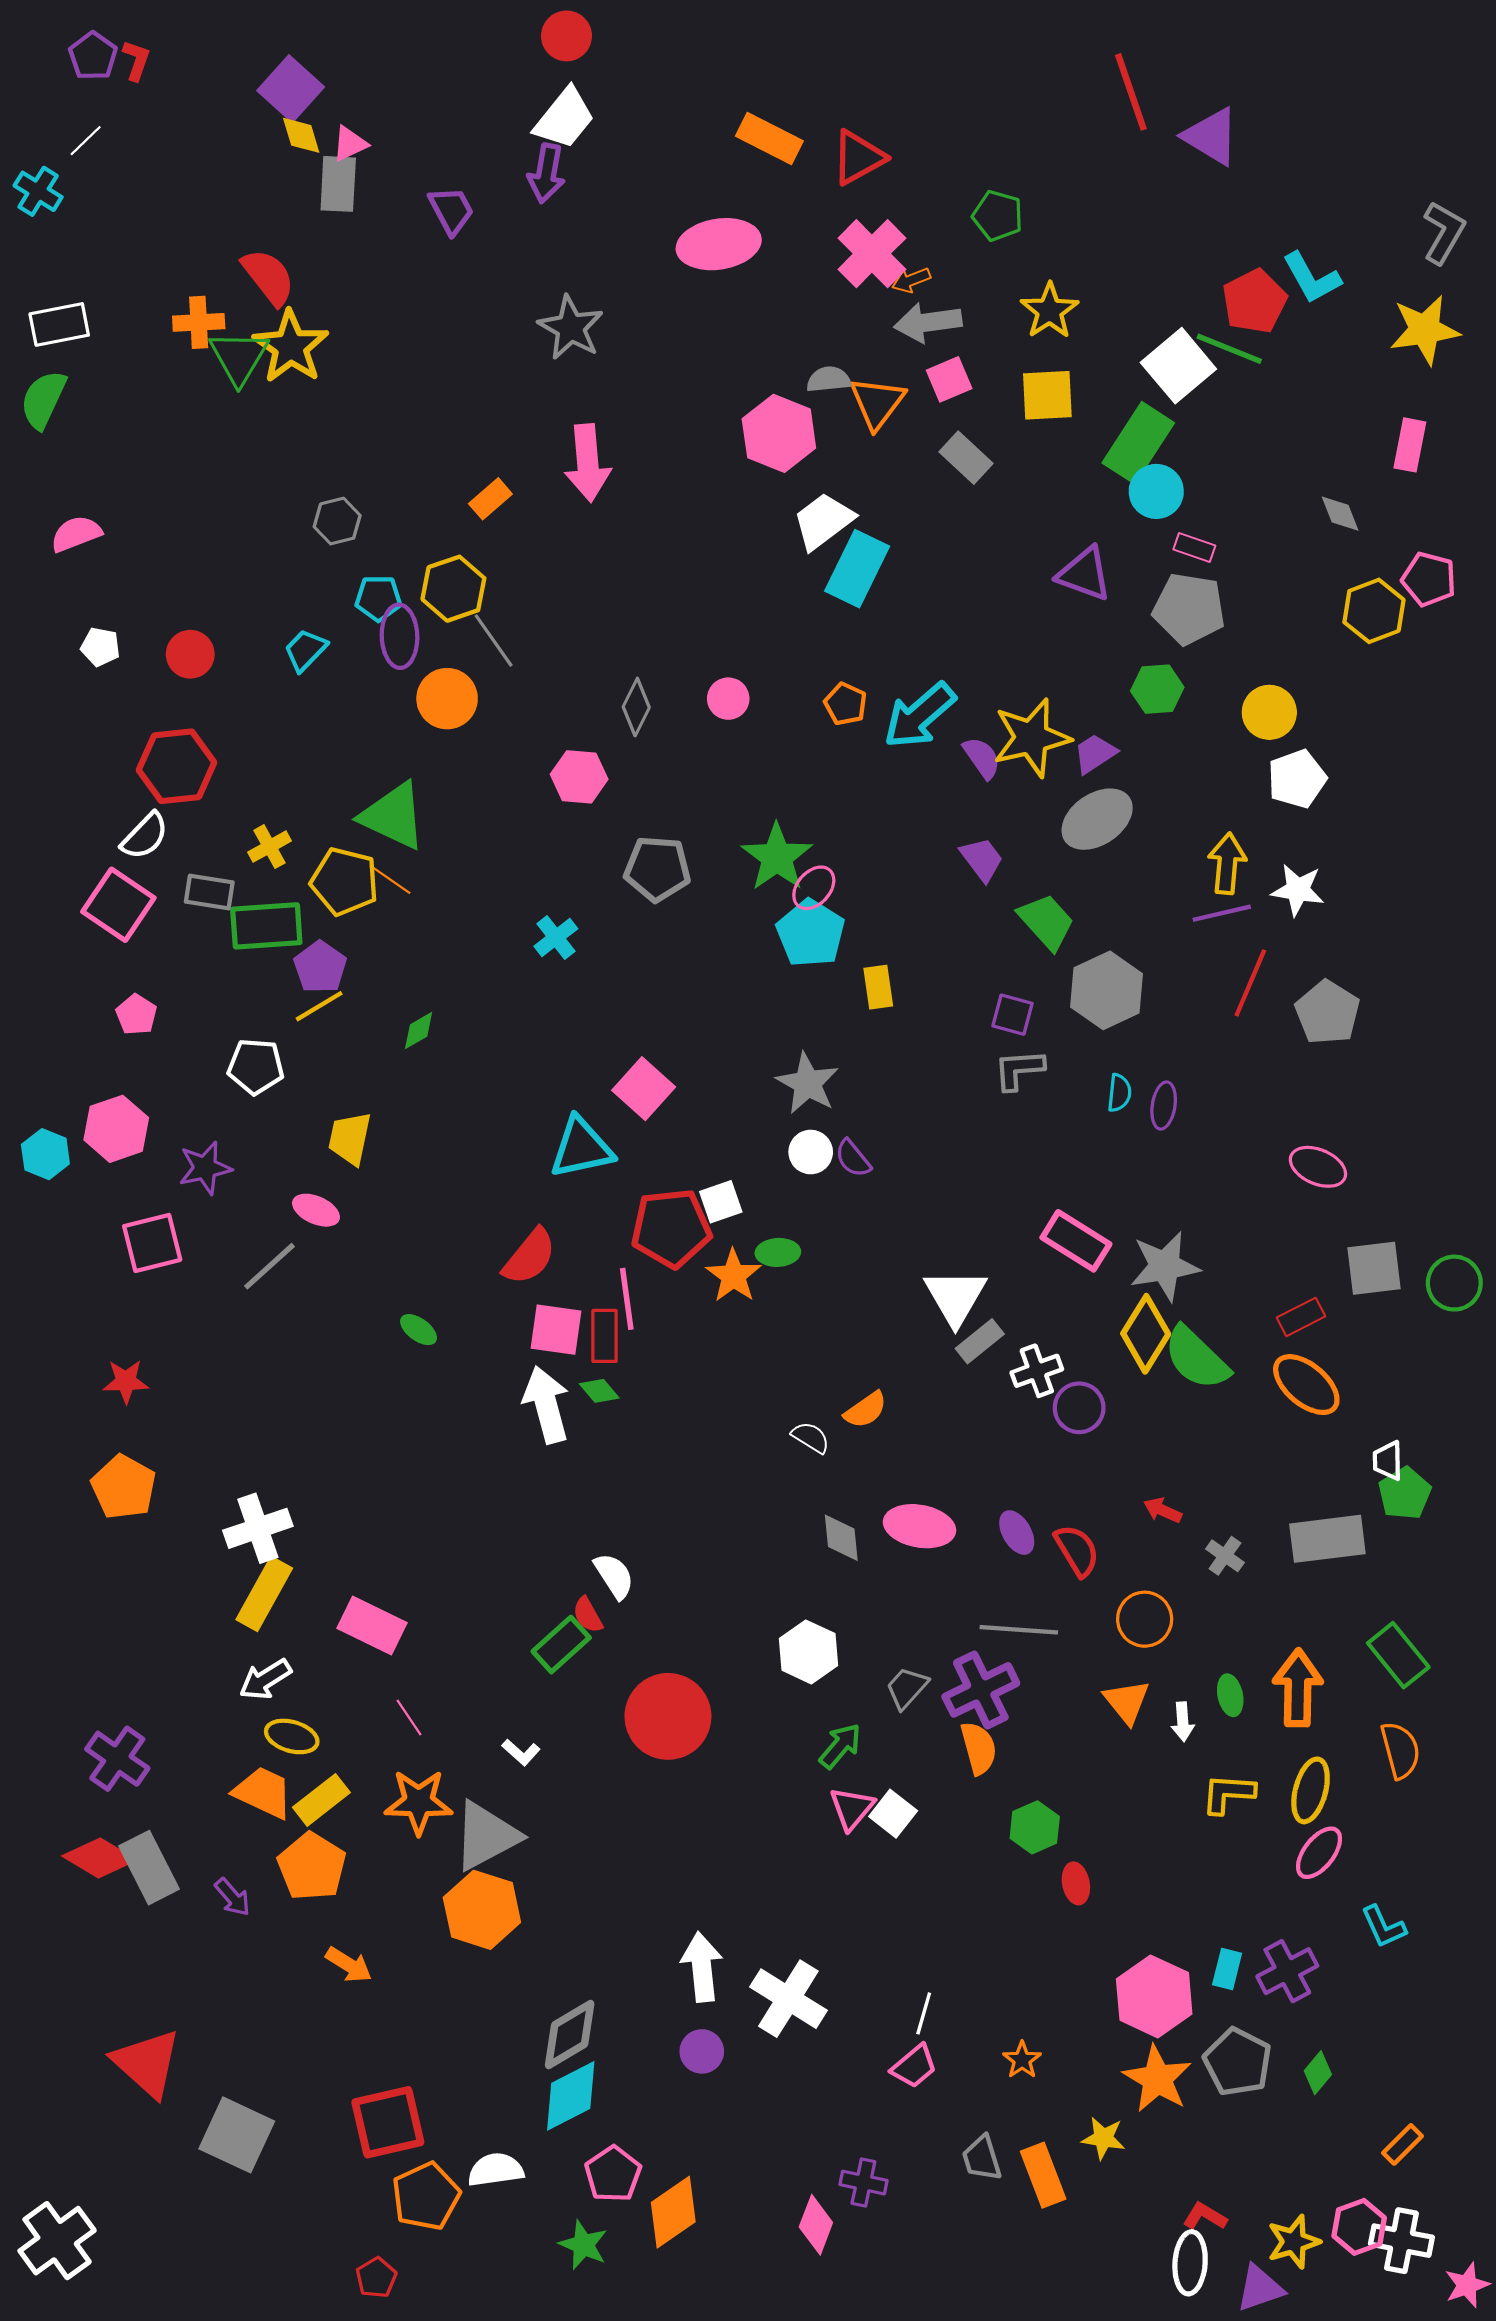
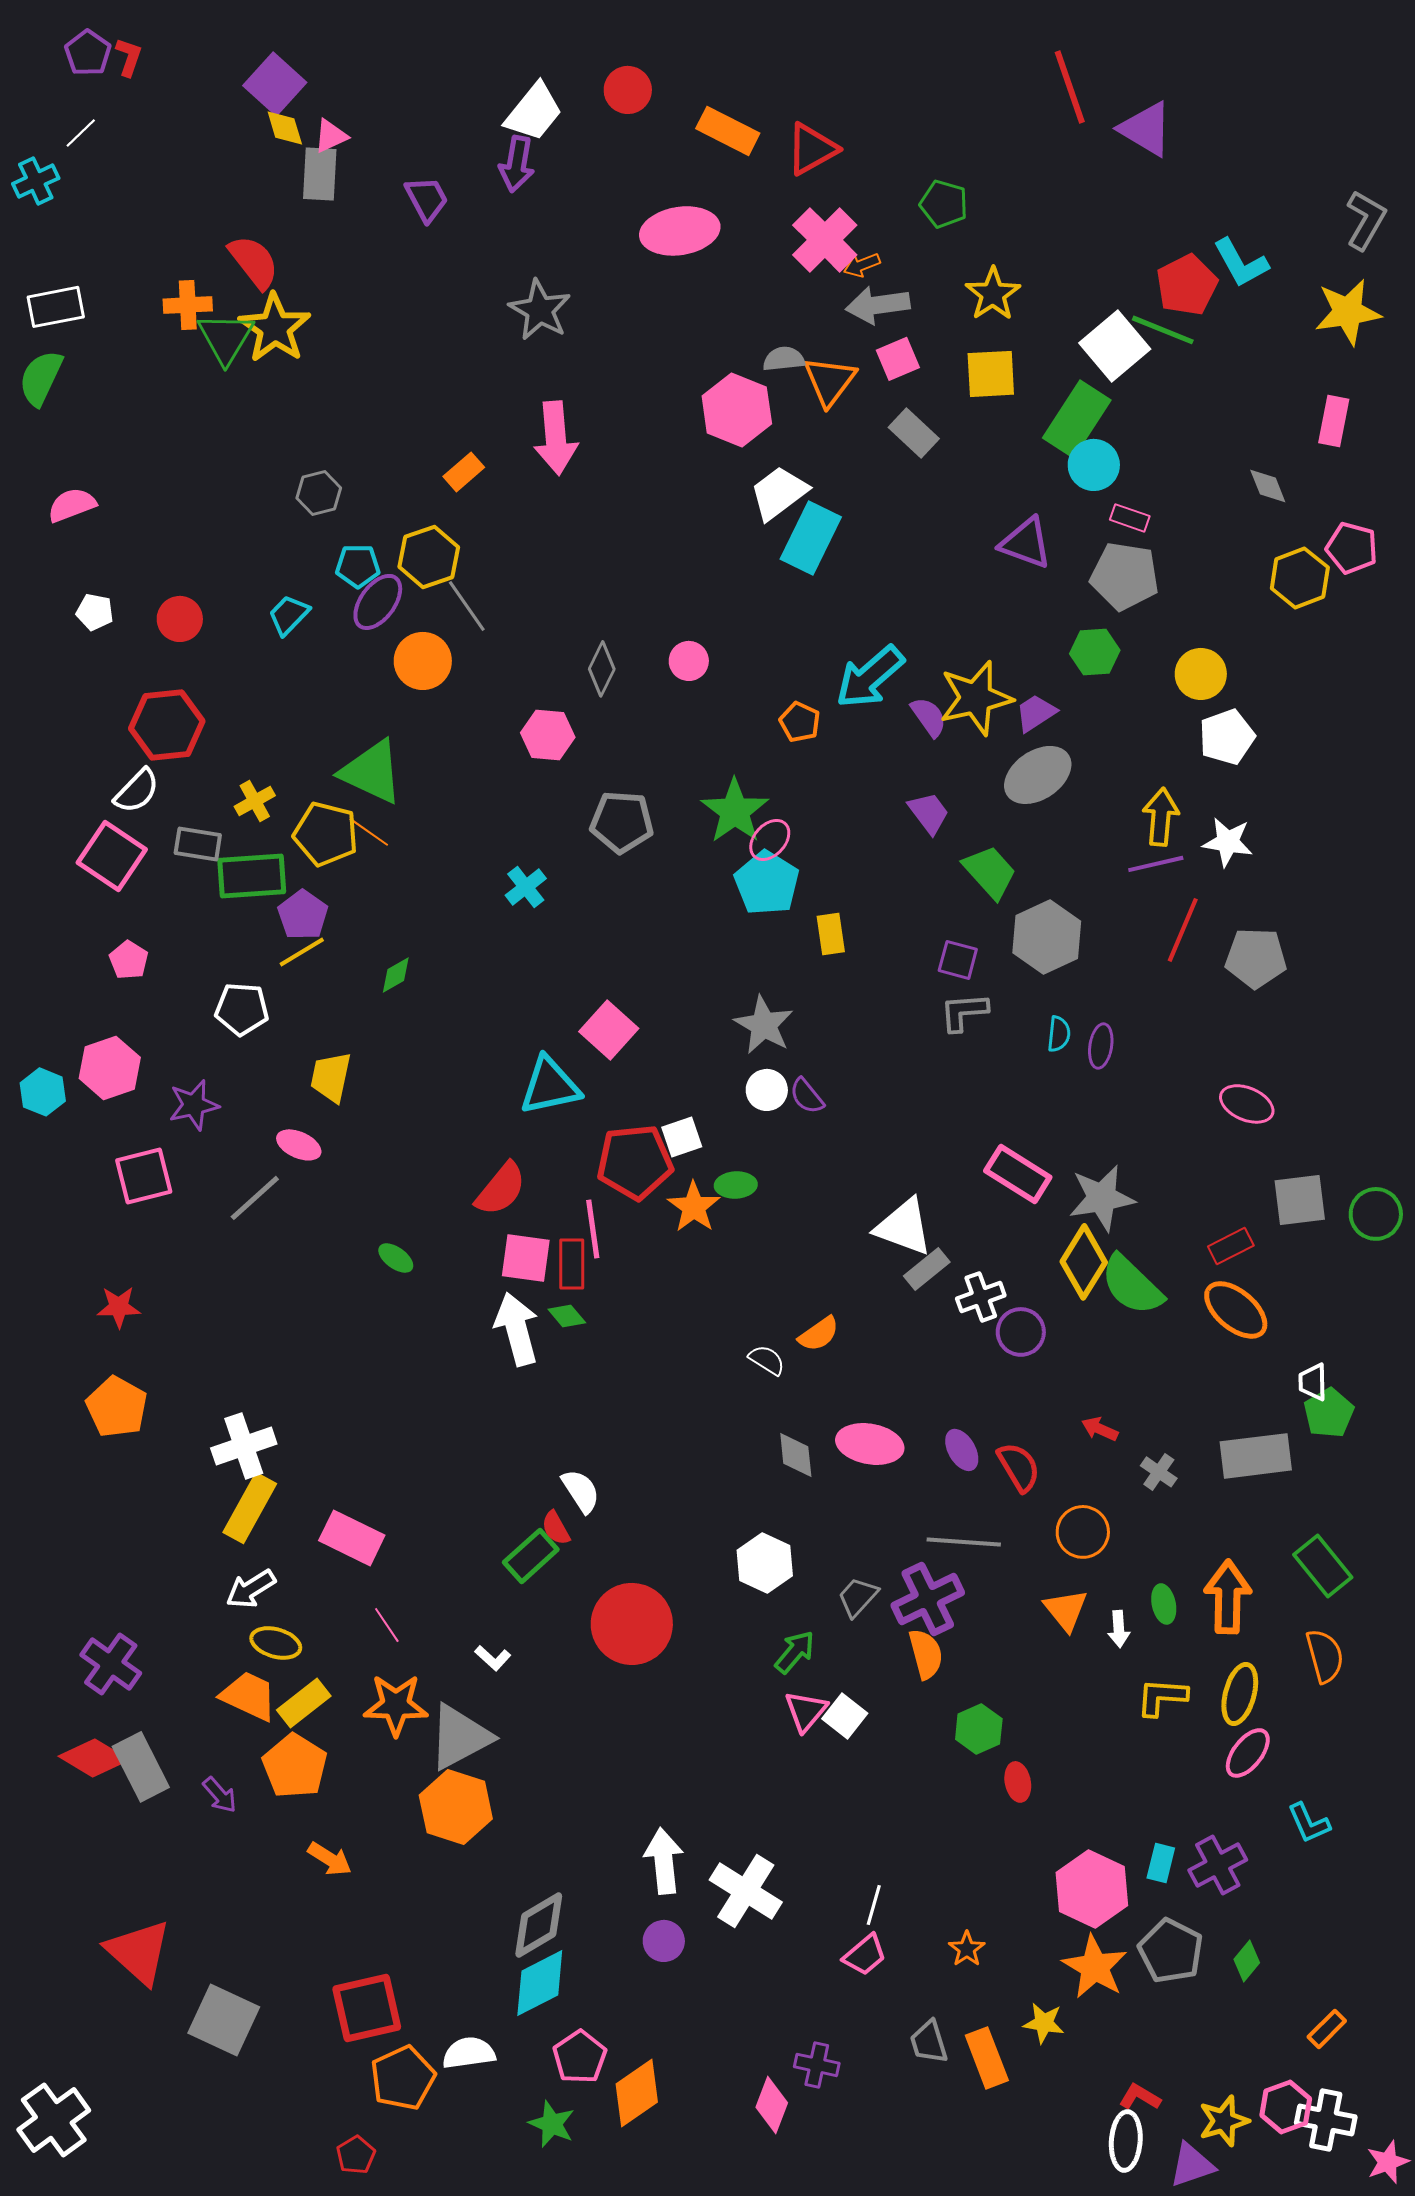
red circle: (566, 36) -> (628, 90), moved
cyan cross: (38, 191) -> (36, 181), turned 33
purple ellipse: (400, 636) -> (378, 602), turned 38
orange pentagon: (846, 704) -> (800, 722), moved
gray pentagon: (1327, 1013) -> (1256, 958), turned -30
white triangle: (955, 1297) -> (904, 1227), turned -40

